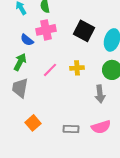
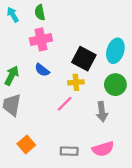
black square: (84, 31) -> (84, 59), moved
blue semicircle: (27, 40) -> (42, 70), moved
pink line: (50, 70) -> (65, 104), moved

